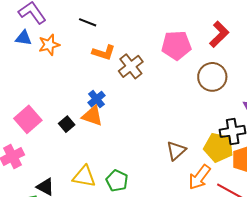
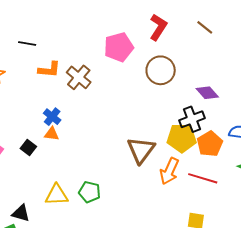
orange triangle: (92, 116) -> (52, 134), size x0.7
brown triangle: (176, 151) -> (141, 150), size x1.4

